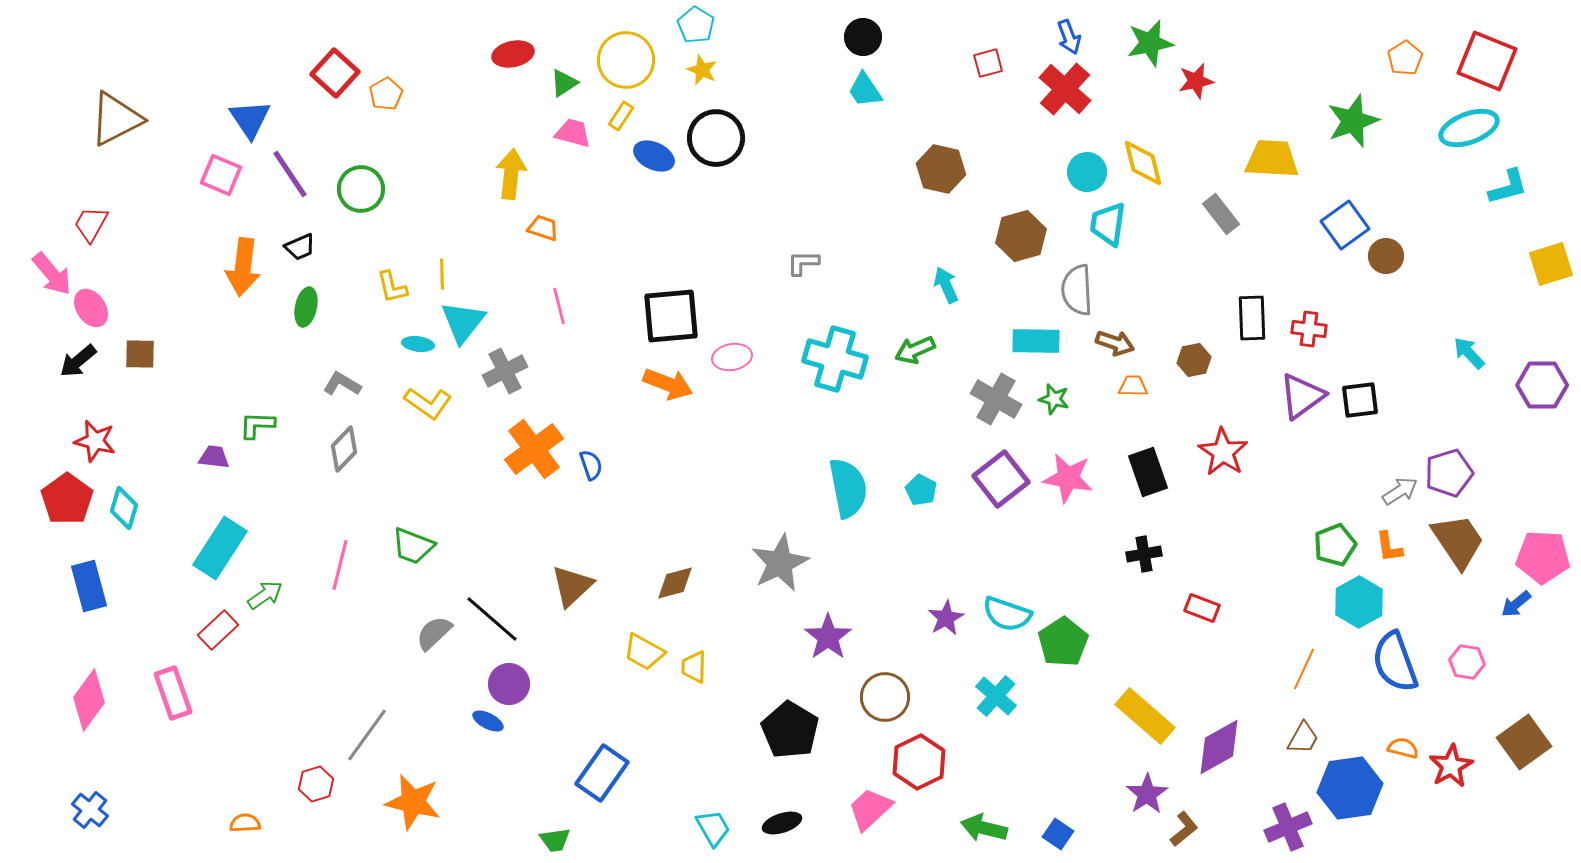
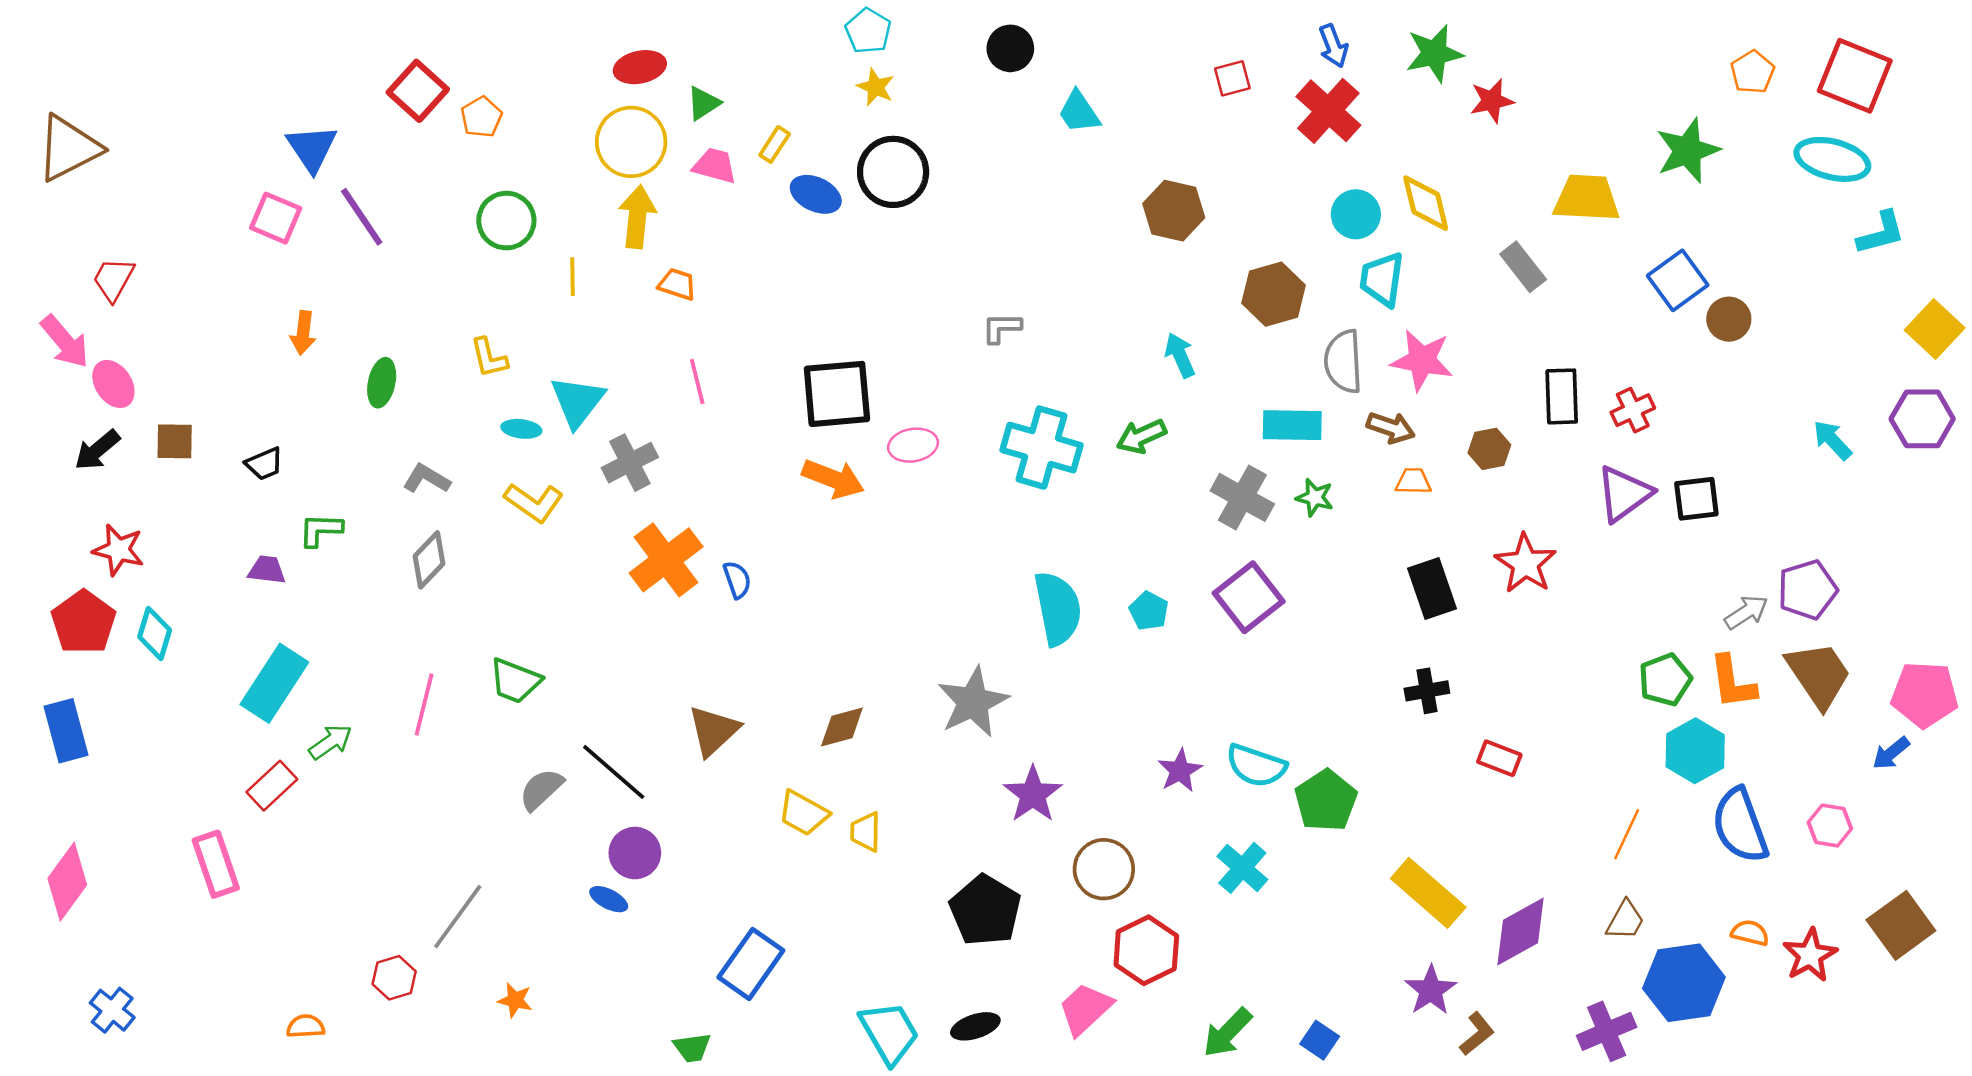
black circle: (863, 37) -> (1010, 48), moved
yellow circle: (626, 60) -> (631, 142), moved
brown triangle: (116, 119) -> (69, 148), moved
cyan ellipse: (1469, 128) -> (1832, 159), turned 34
green circle: (361, 189) -> (506, 221), moved
black trapezoid: (300, 247) -> (264, 464), moved
yellow square: (1551, 264) -> (1935, 329), turned -30
orange arrow: (243, 267) -> (303, 333), size x0.6
yellow line: (442, 274) -> (572, 277), moved
red cross: (1309, 329) -> (1633, 410), turned -32
purple hexagon: (1542, 385) -> (1922, 419), moved
pink star: (1068, 478) -> (1422, 360), moved
orange L-shape: (1389, 547) -> (1733, 682), size x1.4
blue rectangle: (89, 586) -> (66, 731), moved
pink diamond: (89, 700) -> (67, 882), moved
orange star: (413, 802) -> (515, 1000), size x0.5
cyan trapezoid: (713, 828) -> (889, 1033), size x1.4
green arrow: (984, 828) -> (1227, 1033), turned -60

